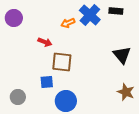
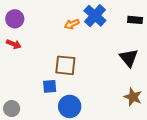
black rectangle: (116, 11) -> (135, 20), moved
red arrow: (45, 42) -> (14, 44), moved
gray circle: (18, 97) -> (12, 109), moved

